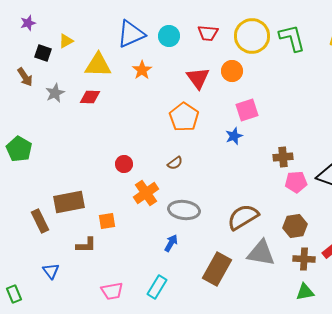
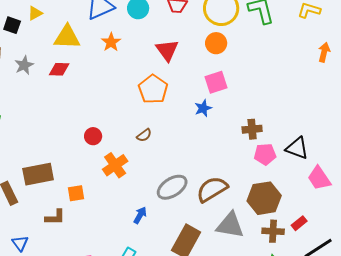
orange circle: (232, 71) -> (216, 43), moved
gray ellipse: (184, 210) -> (172, 187), moved, turned -40
brown hexagon: (295, 226) -> (264, 198), size x1.4

